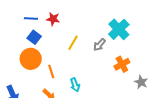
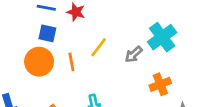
blue square: (34, 37) -> (47, 33), turned -32
orange line: (51, 72) -> (71, 62), moved

